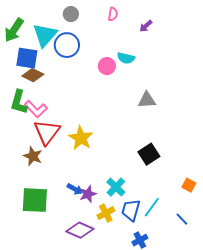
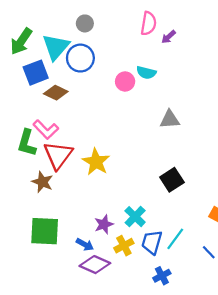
pink semicircle: (113, 14) -> (148, 23), moved, size x1.5
blue square: (27, 58) -> (36, 73), turned -30
brown diamond: (33, 75) -> (56, 93), moved
green L-shape: (19, 102) -> (27, 143), moved
blue arrow: (75, 189) -> (85, 244), moved

